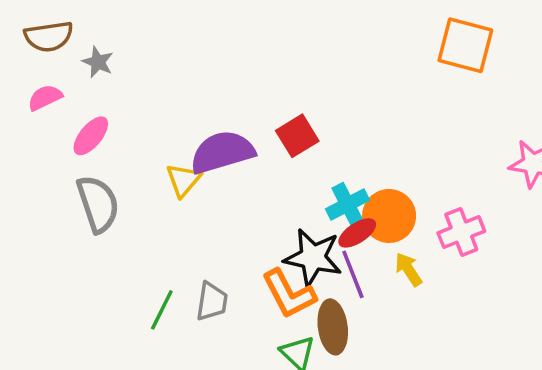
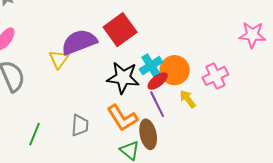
red square: (297, 136) -> (120, 30), size x1.4
black star: (313, 257) -> (123, 78), moved
green line: (162, 310) -> (34, 134), moved

